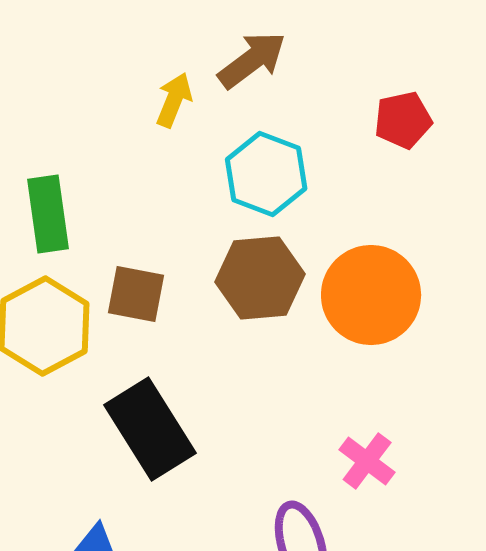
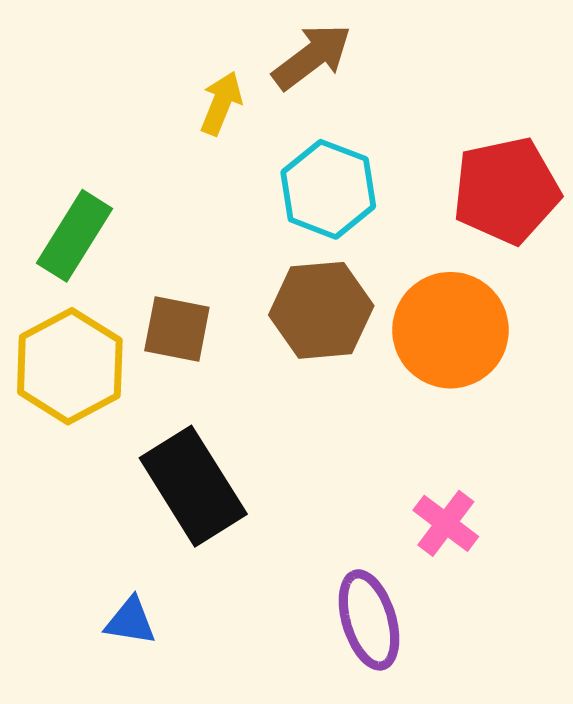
red pentagon: (403, 120) -> (506, 190), moved, size x1.6
green rectangle: (48, 214) -> (75, 236), turned 40

